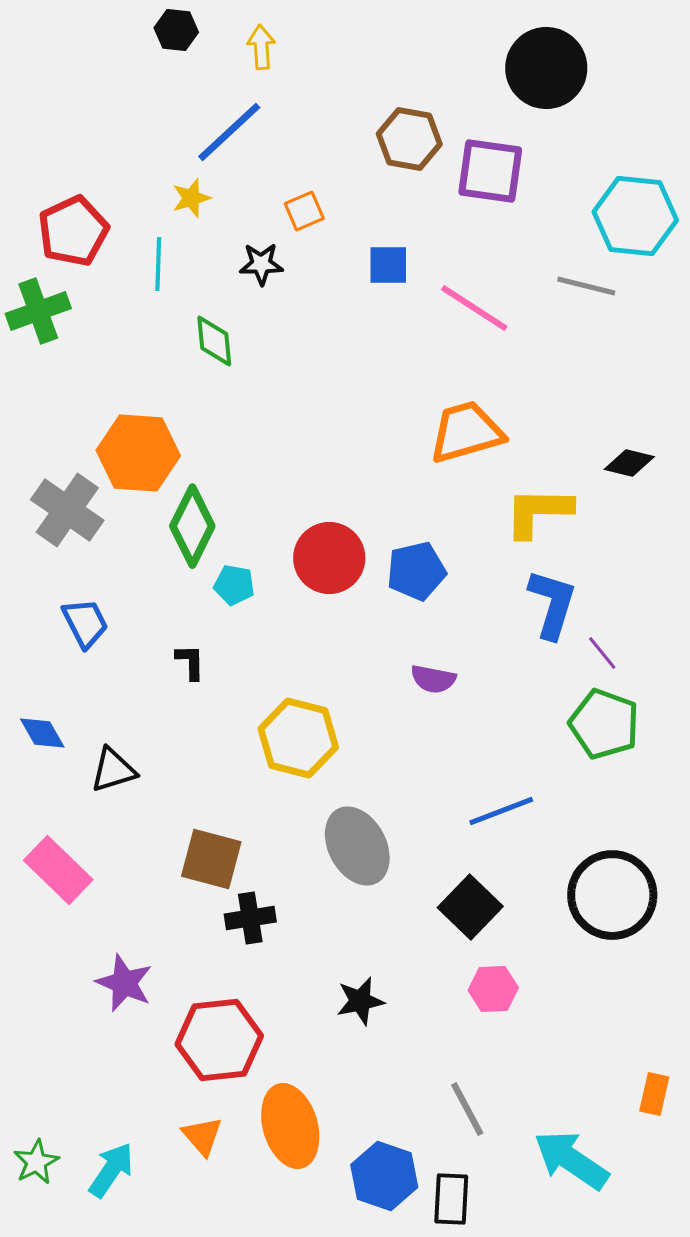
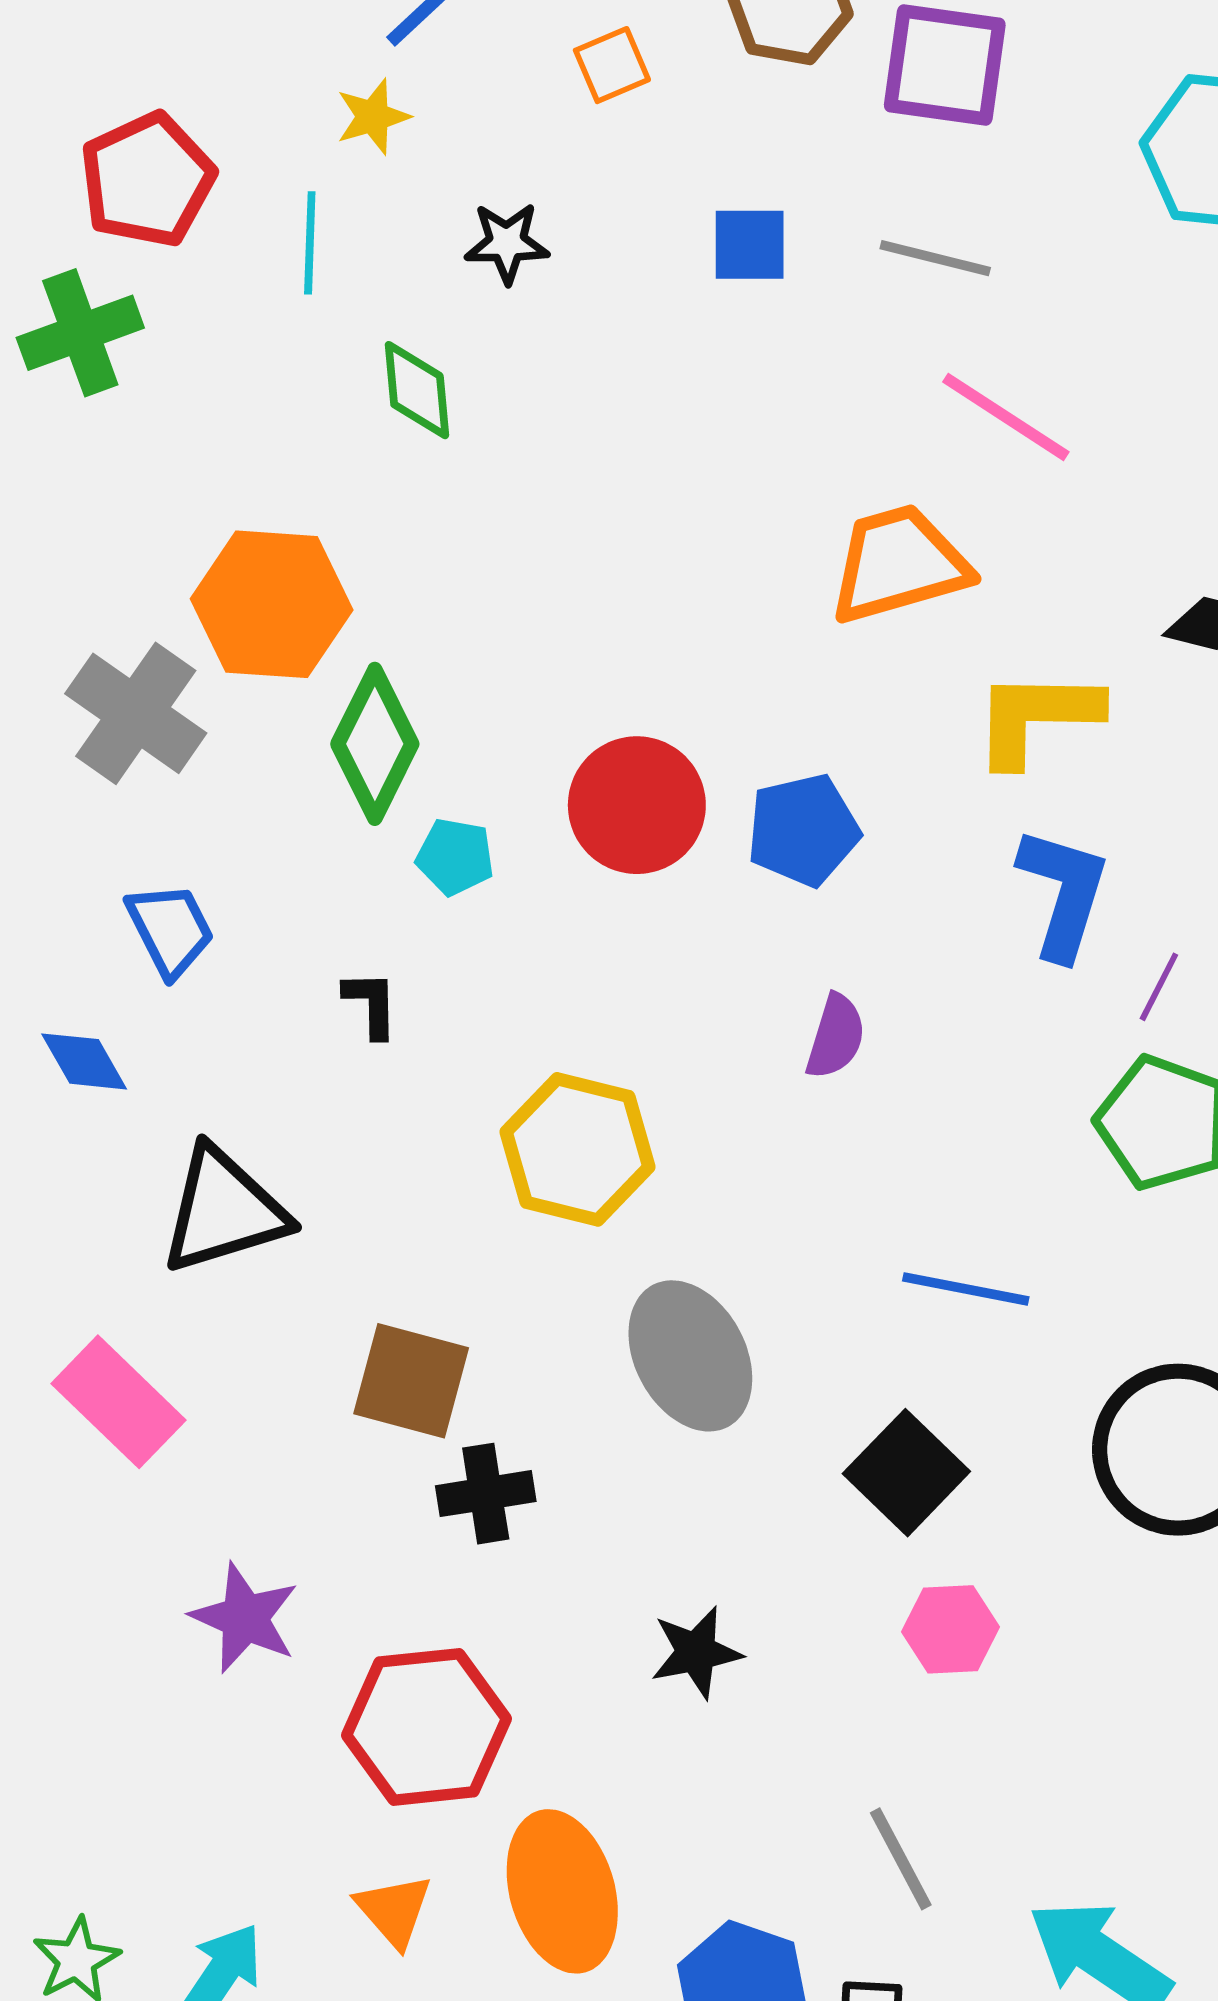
orange square: (304, 211) -> (612, 65), moved
gray line: (586, 286) -> (935, 258), moved
pink line: (474, 308) -> (1006, 417), moved
purple line: (602, 653) -> (1159, 987), turned 66
purple semicircle: (433, 679) -> (836, 1037), turned -84
blue diamond: (42, 733) -> (84, 1061), moved
black triangle: (113, 770) -> (224, 1211), size x1.5
blue line: (501, 811) -> (966, 1289), turned 32

